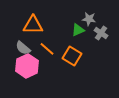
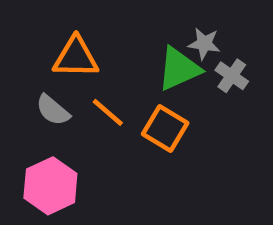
green triangle: (78, 30) -> (179, 69), size x1.5
pink hexagon: (27, 66) -> (50, 186), moved

